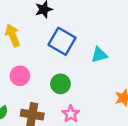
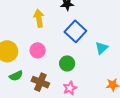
cyan triangle: (99, 55) -> (101, 48), turned -40

